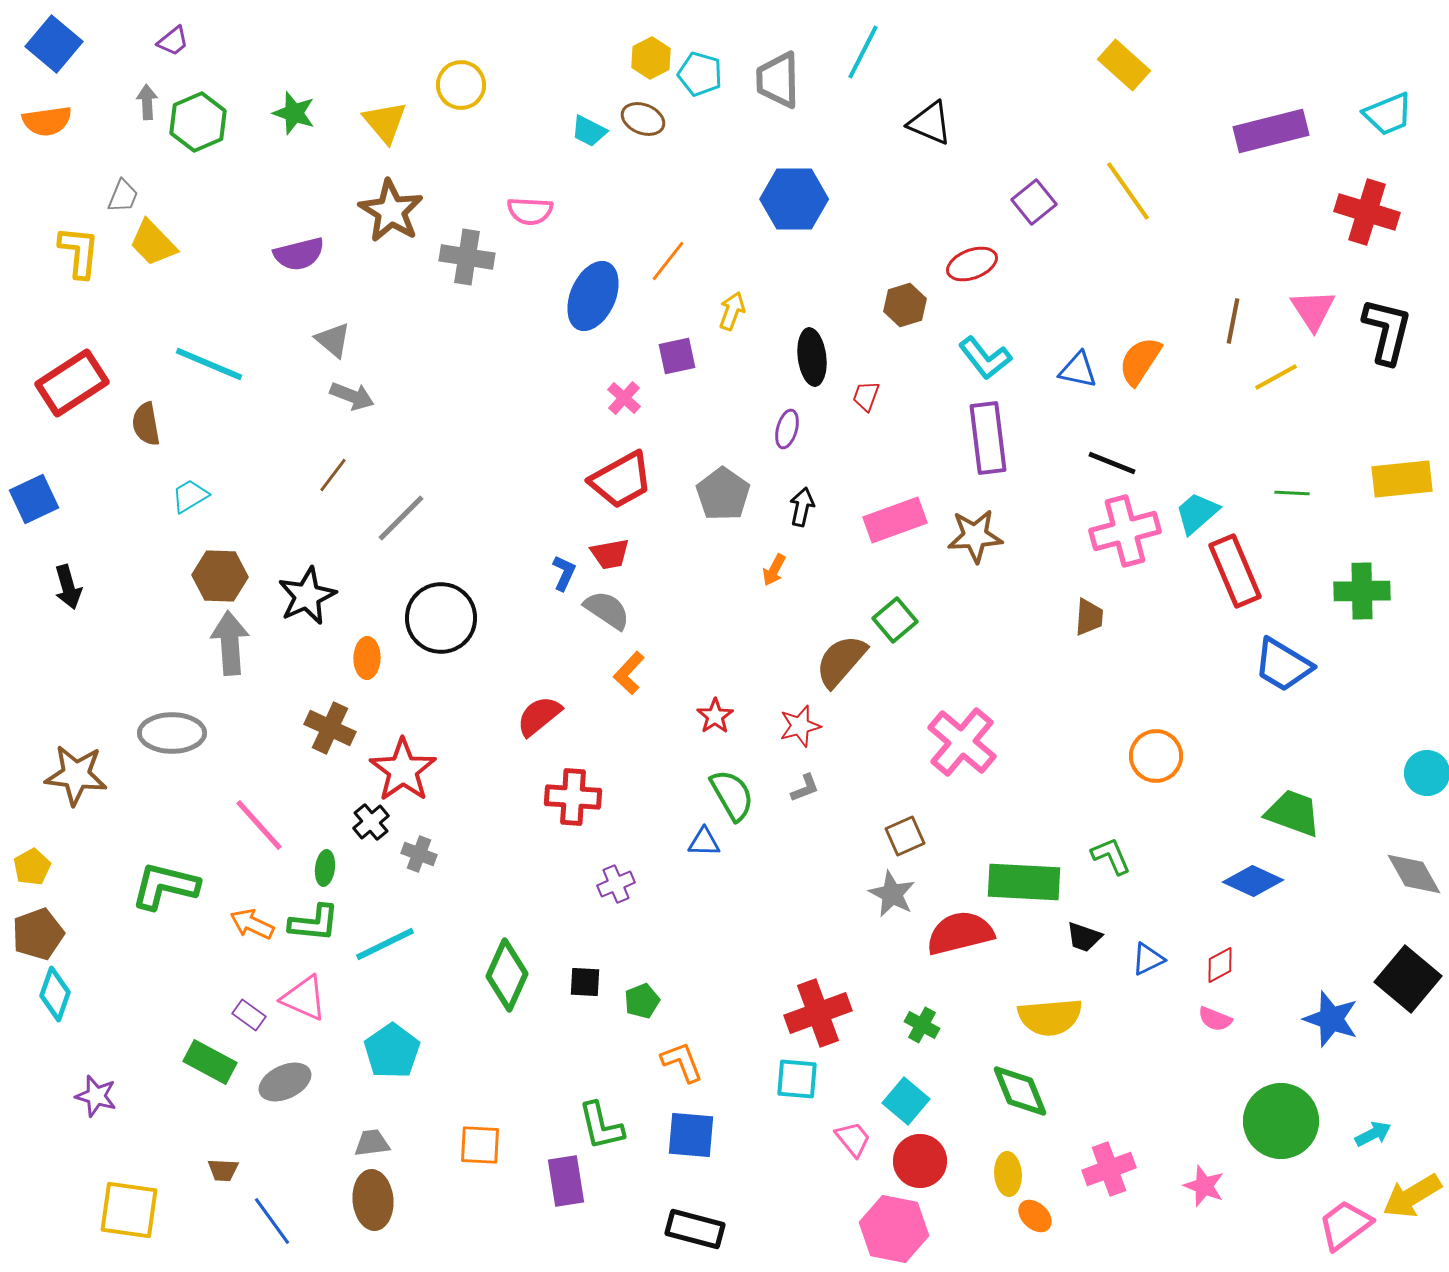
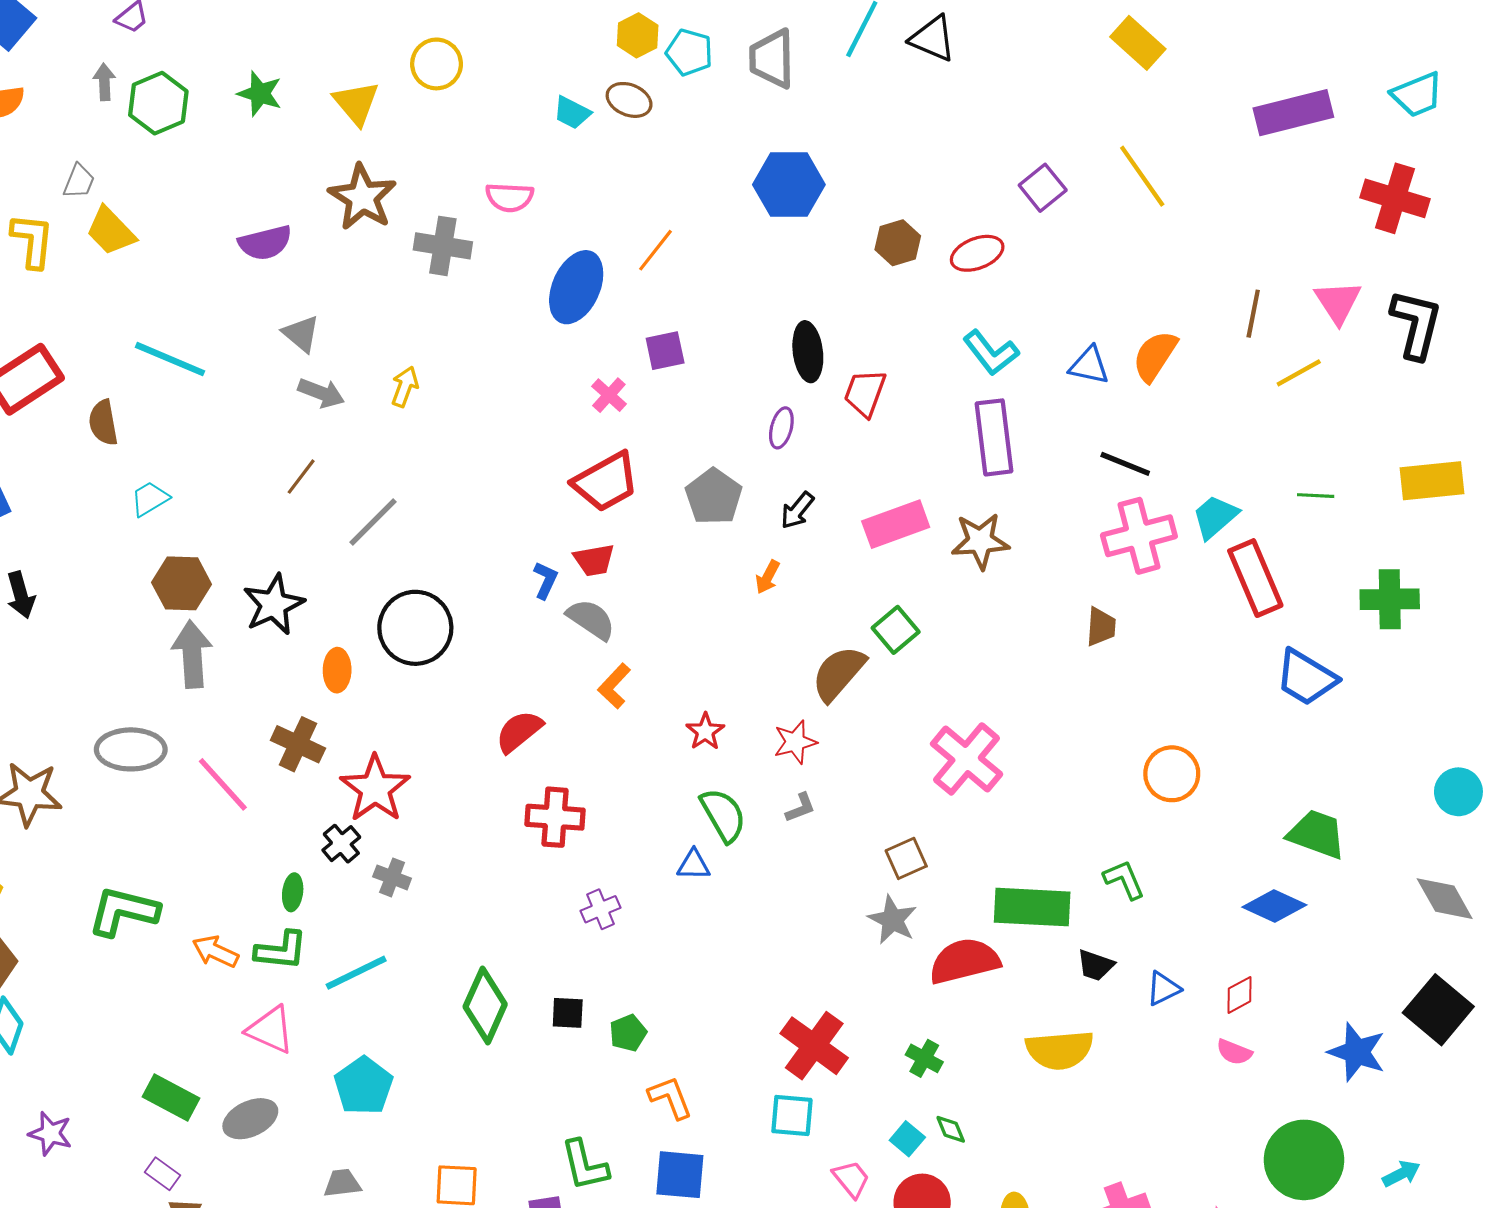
black triangle: (930, 123) -> (933, 39), moved
brown hexagon: (905, 305) -> (898, 243), moved
yellow arrow: (732, 311) -> (405, 387), moved
red trapezoid: (866, 396) -> (865, 393), size x1.5
black arrow: (802, 507) -> (797, 510), turned -153
pink line: (259, 825) -> (223, 784), moved
red cross: (818, 1013) -> (814, 1046), turned -34
purple rectangle: (249, 1015) -> (163, 1174), moved
green diamond: (1020, 1091) -> (951, 1129), moved, size x0.5
cyan square: (906, 1101) -> (907, 1139), size x0.7

